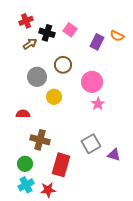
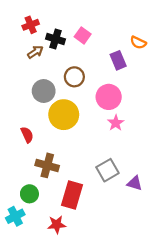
purple rectangle: (97, 42) -> (118, 60), moved, turned -49
yellow circle: (54, 97) -> (64, 115), size x1.6
red semicircle: (23, 114) -> (27, 135), turned 64
cyan cross: (26, 185) -> (15, 216), moved

